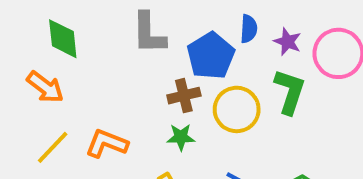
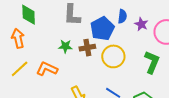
orange arrow: (45, 87) -> (18, 38), turned -144
green L-shape: (290, 92) -> (152, 62), moved
green star: (181, 137) -> (65, 46), moved

